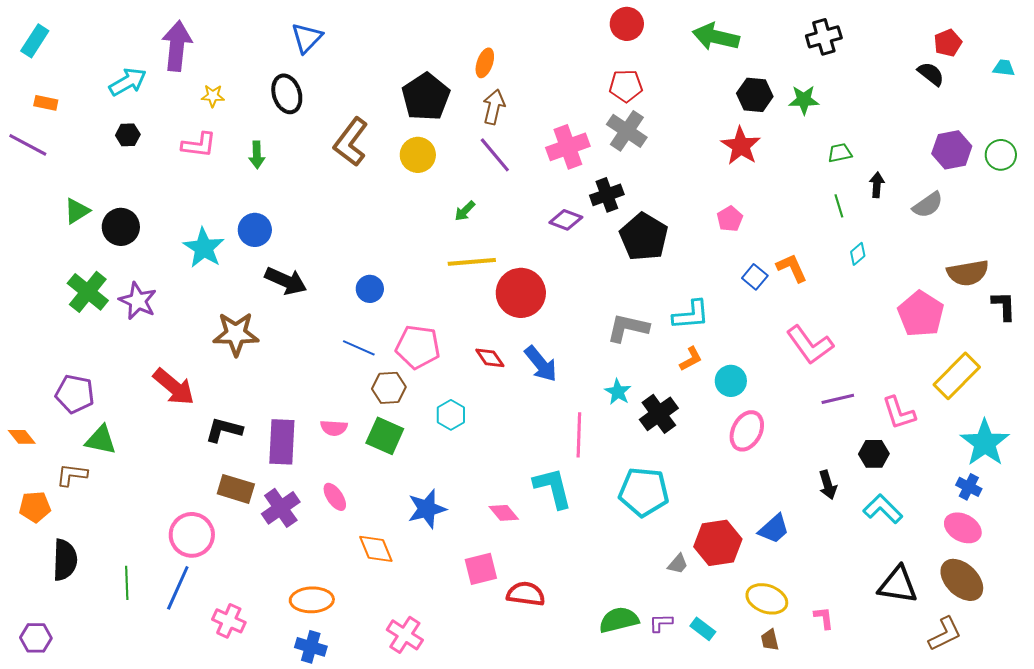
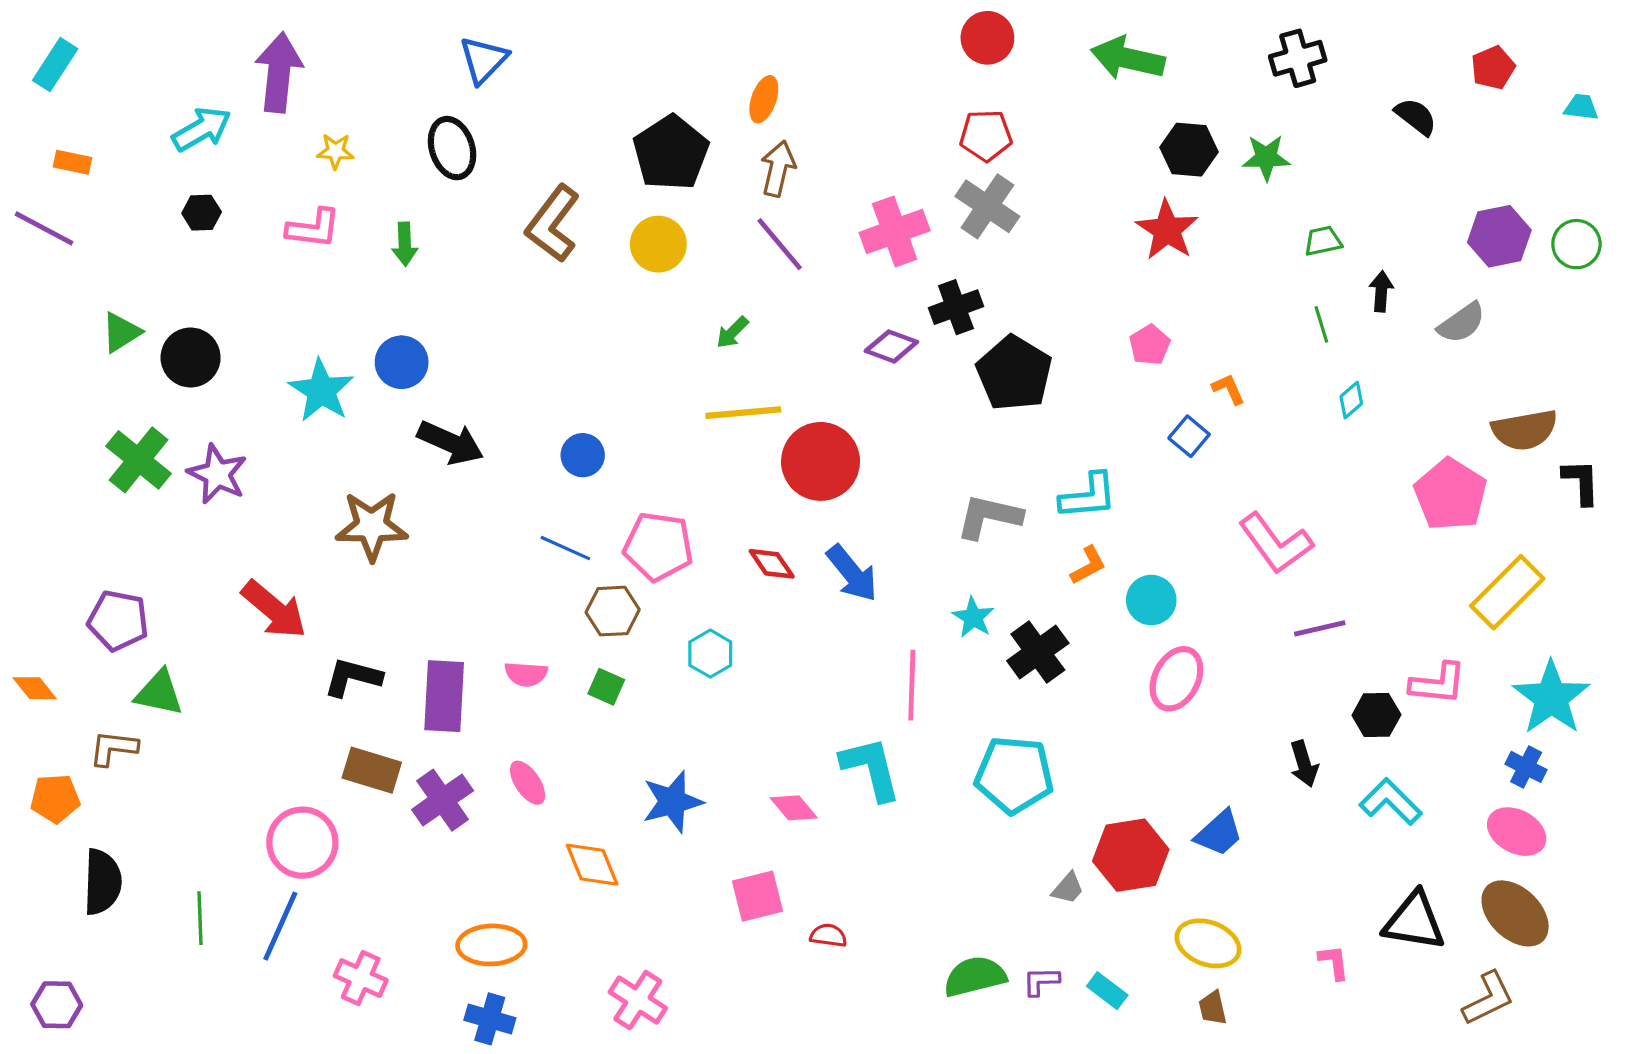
black semicircle: (931, 74) -> (1416, 117), moved
orange L-shape: (792, 268) -> (1228, 389), moved, size x0.7
pink L-shape: (899, 413) -> (1438, 684), moved, turned -66
green square: (385, 436) -> (606, 687), size x0.6
red semicircle: (526, 594) -> (828, 935), size x0.6
pink L-shape: (824, 618) -> (1334, 962), moved

